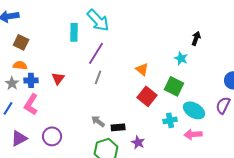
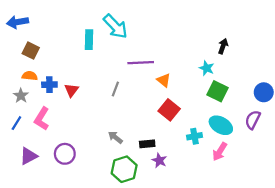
purple line: (96, 53) -> (141, 63), moved, turned 55
blue cross: (31, 80) -> (49, 85), moved
green square: (174, 86) -> (218, 91), moved
black rectangle: (118, 127) -> (147, 144), moved
pink arrow: (193, 134) -> (220, 152), turned -54

